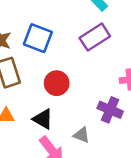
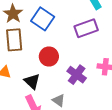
purple cross: (110, 110) -> (77, 75), moved

